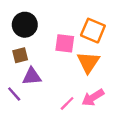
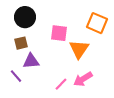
orange square: (93, 31) -> (97, 23), moved

